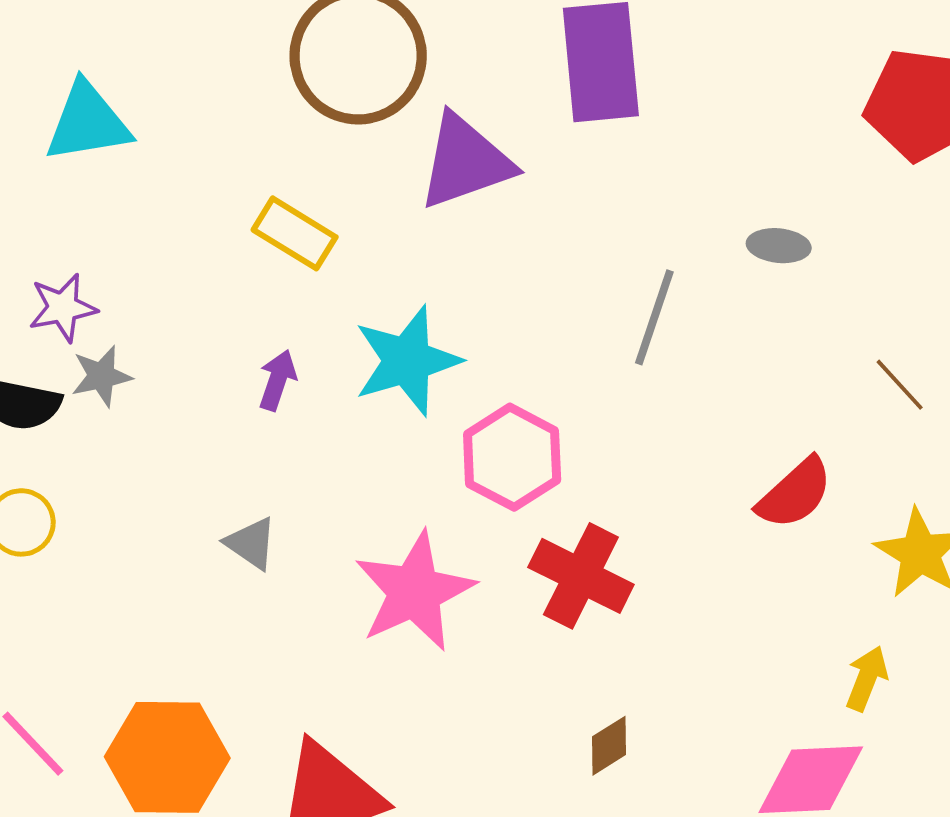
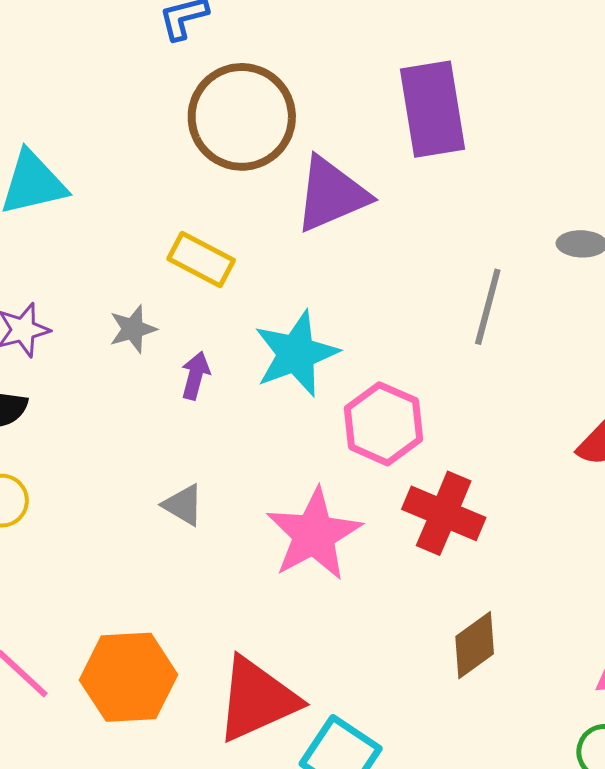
gray star: (101, 376) -> (133, 329), moved
brown diamond: (609, 746) -> (475, 645), size x1.4

